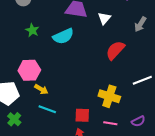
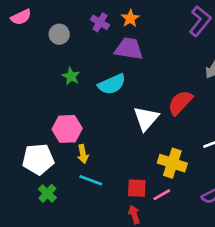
white triangle: (104, 18) -> (146, 118), moved, size x1.5
yellow arrow: (41, 89) -> (83, 154), turned 48
pink line: (110, 123) -> (162, 195), moved, turned -40

